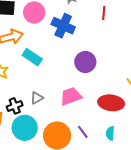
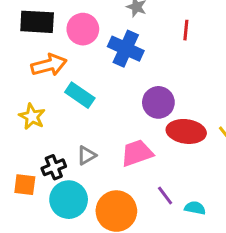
red ellipse: (111, 103) -> (186, 131), moved
purple line: (83, 132) -> (165, 196), moved
cyan semicircle: (110, 133) -> (195, 208), turned 96

